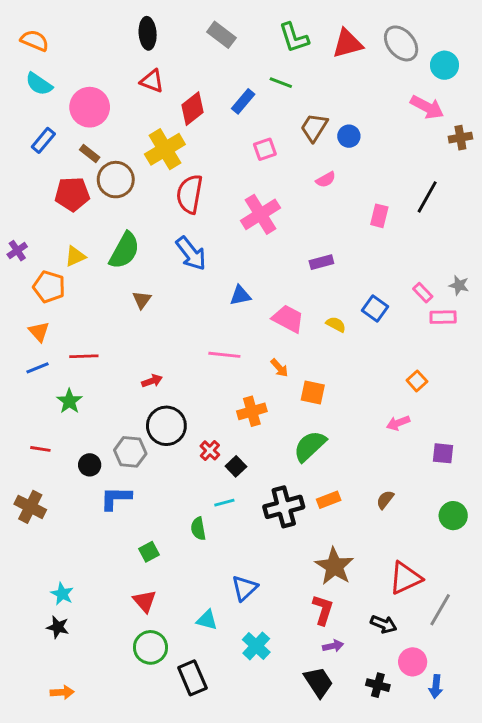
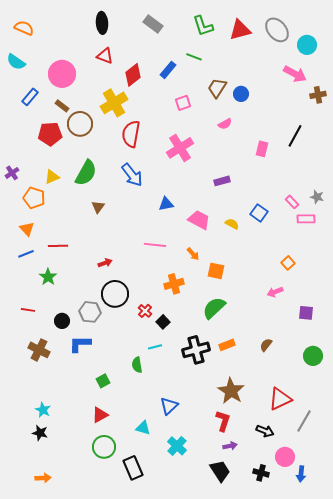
cyan semicircle: (39, 84) -> (16, 62), moved
brown cross: (30, 507) -> (39, 350), moved
red triangle: (145, 601) -> (100, 415), turned 42

